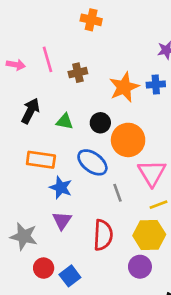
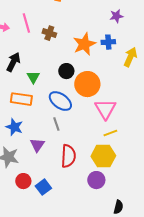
brown cross: (78, 73) -> (49, 33), turned 32
green triangle: (65, 121) -> (33, 77), moved, turned 48
blue star: (61, 187) -> (14, 127), moved
gray line: (118, 193) -> (56, 124), moved

